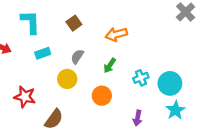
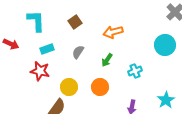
yellow circle: (67, 79) -> (69, 87), moved
cyan circle: (170, 83) -> (165, 45), moved
red star: (25, 97) -> (40, 71), moved

